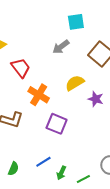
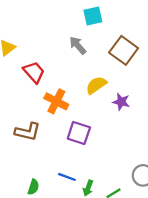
gray arrow: (61, 47) -> (78, 45), turned 90
blue line: (43, 162) -> (67, 177), turned 56

